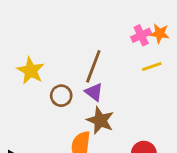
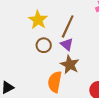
yellow star: (31, 71) -> (38, 20), moved

